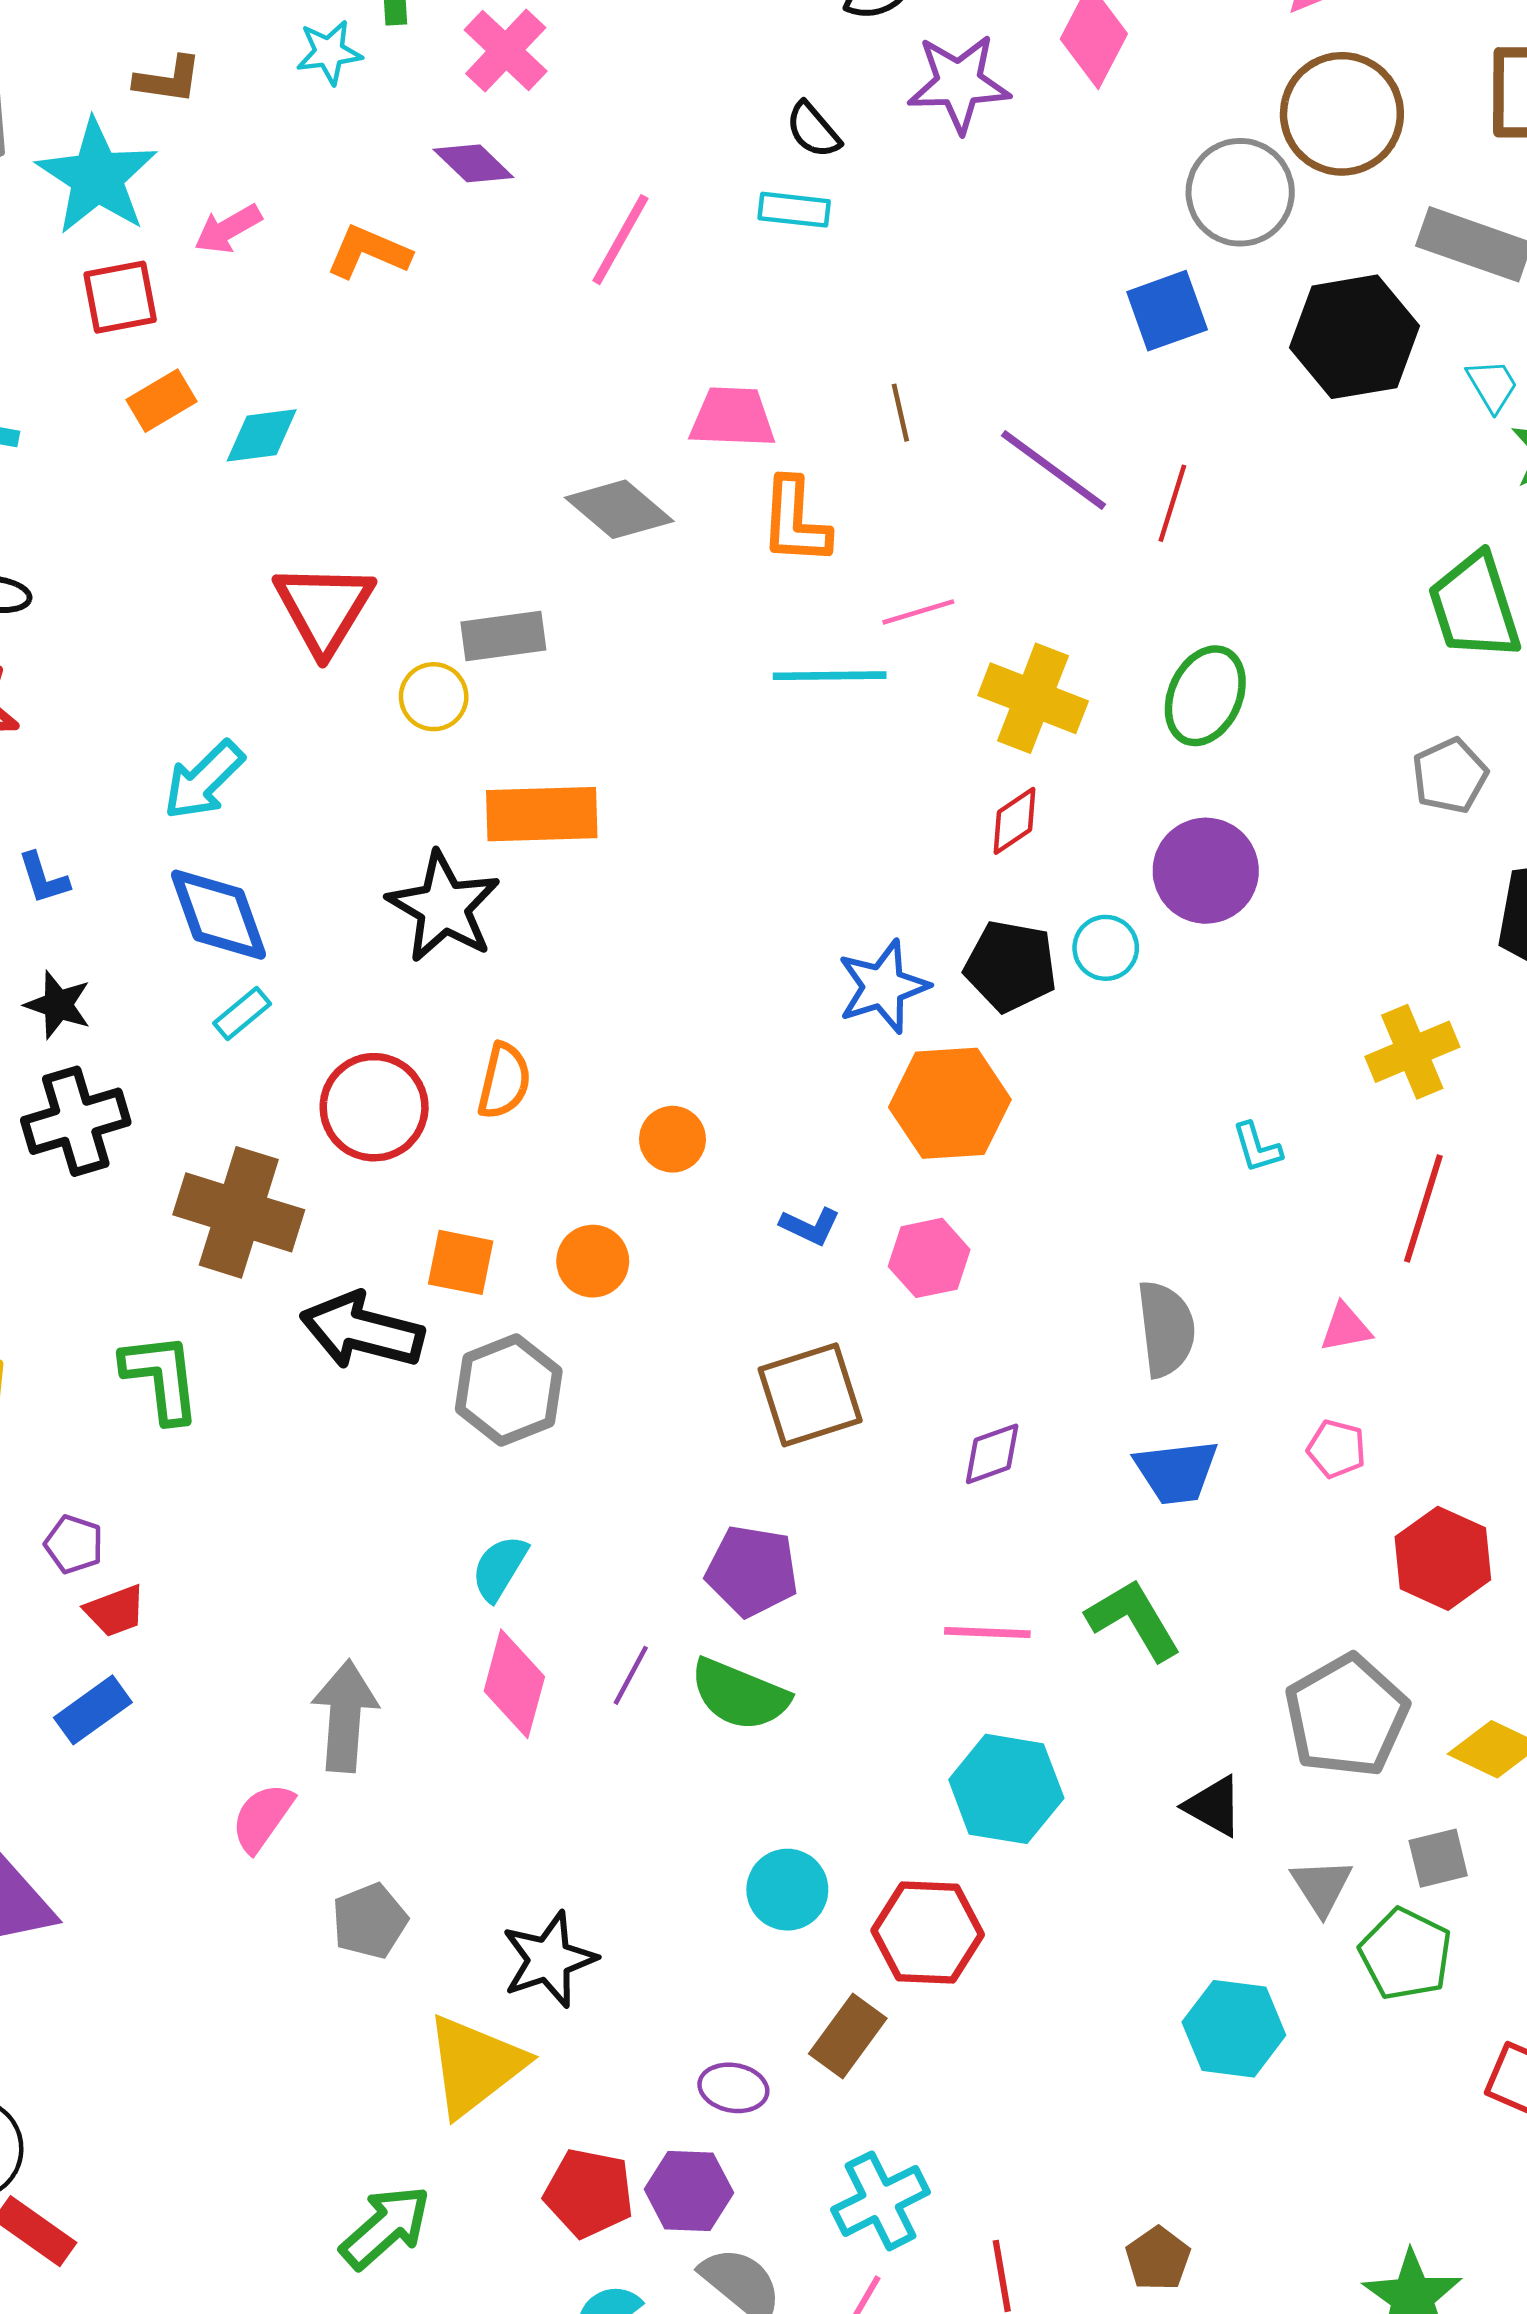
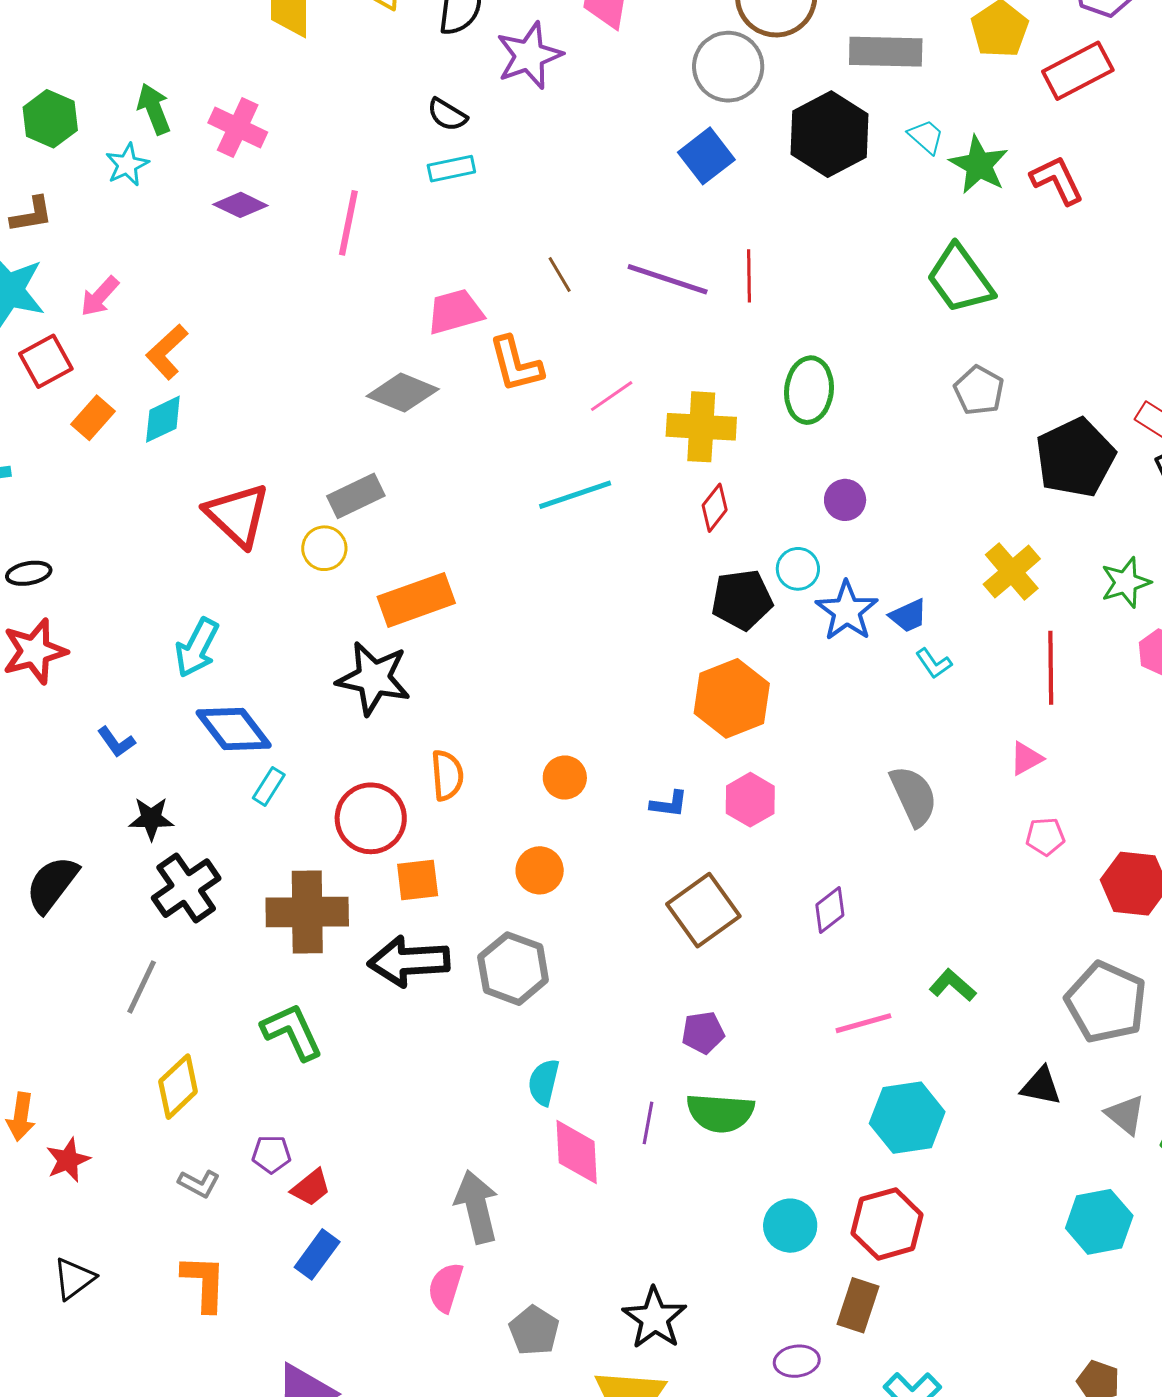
orange L-shape: (368, 252) -> (167, 352), moved, turned -48
cyan line: (830, 676) -> (575, 495), moved
purple circle: (1206, 871) -> (845, 500), size x0.6
blue star: (883, 987) -> (847, 611), moved
orange square: (461, 1262) -> (418, 880), moved
blue trapezoid: (1176, 1472) -> (908, 616), moved, size x0.7
purple pentagon: (752, 1571) -> (703, 1033), size x0.7
green L-shape: (1134, 1620) -> (953, 985), size x0.7

